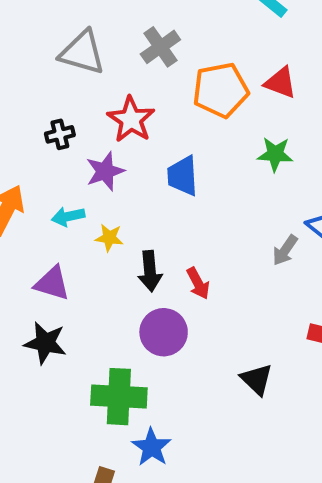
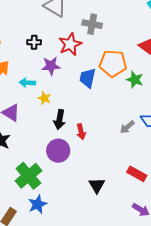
gray cross: (160, 47) -> (92, 24), moved, turned 30
orange pentagon: (221, 90) -> (113, 63), moved
green cross: (119, 397) -> (28, 176), turned 32

